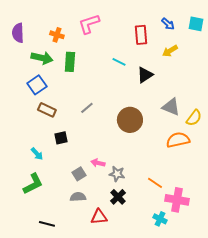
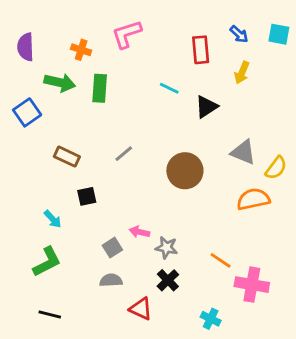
yellow arrow: (170, 51) -> (242, 73), turned -35
blue square: (37, 85) -> (27, 112), moved
red triangle: (99, 217) -> (141, 309), turned 30
cyan cross: (160, 219) -> (211, 319), moved
black line: (47, 224) -> (50, 314), moved

